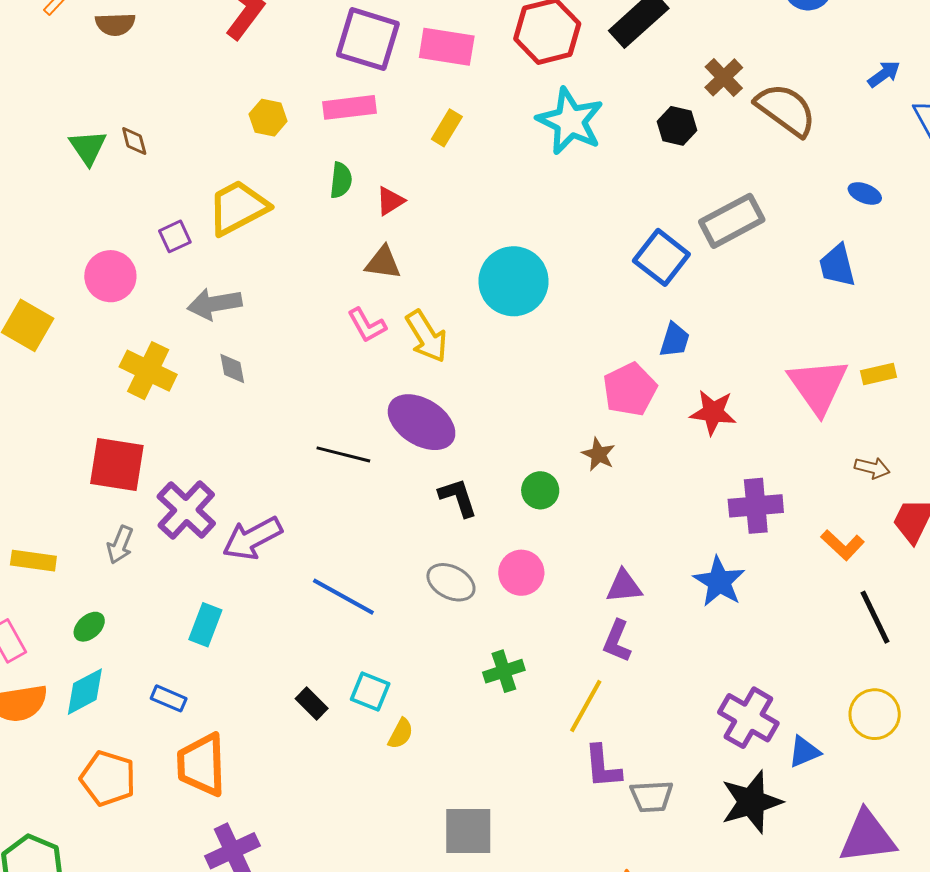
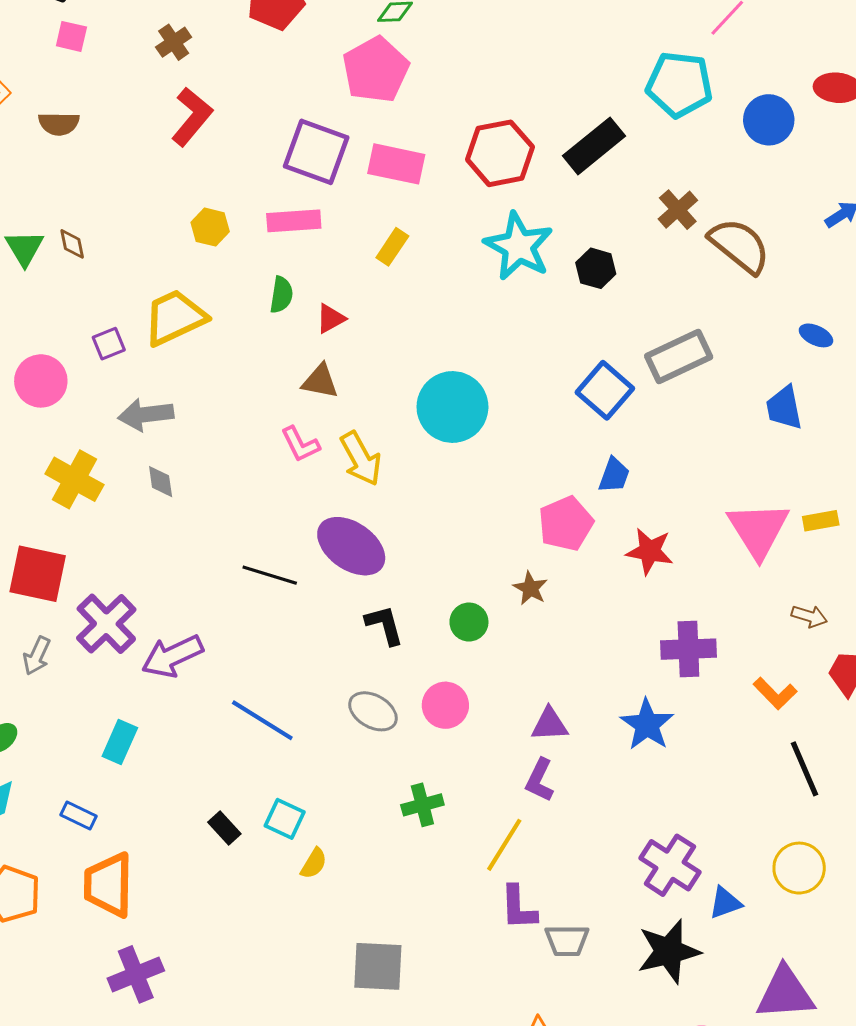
black hexagon: (677, 126) -> (596, 268), moved

